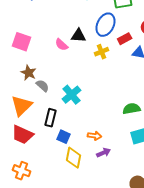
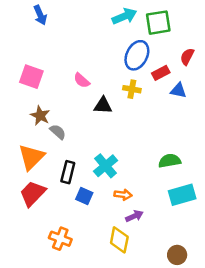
black triangle: (79, 36) -> (103, 106), moved
yellow cross: (102, 52) -> (132, 89), turned 32
cyan cross: (72, 95) -> (106, 166), moved
red trapezoid: (23, 135) -> (33, 193), turned 110
yellow diamond: (74, 158) -> (119, 240), moved
orange cross: (22, 171) -> (60, 239), moved

